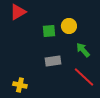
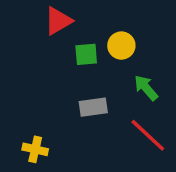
red triangle: (18, 12) -> (58, 21), moved

